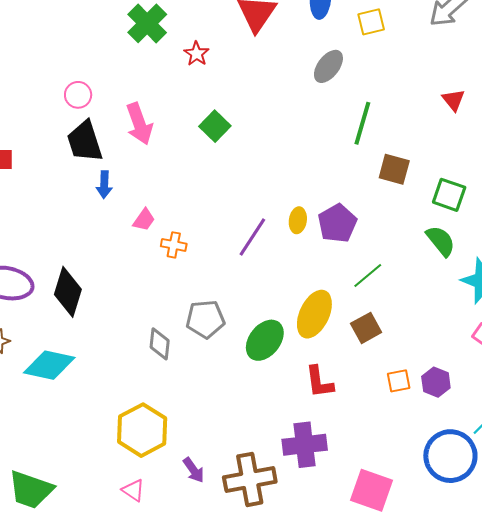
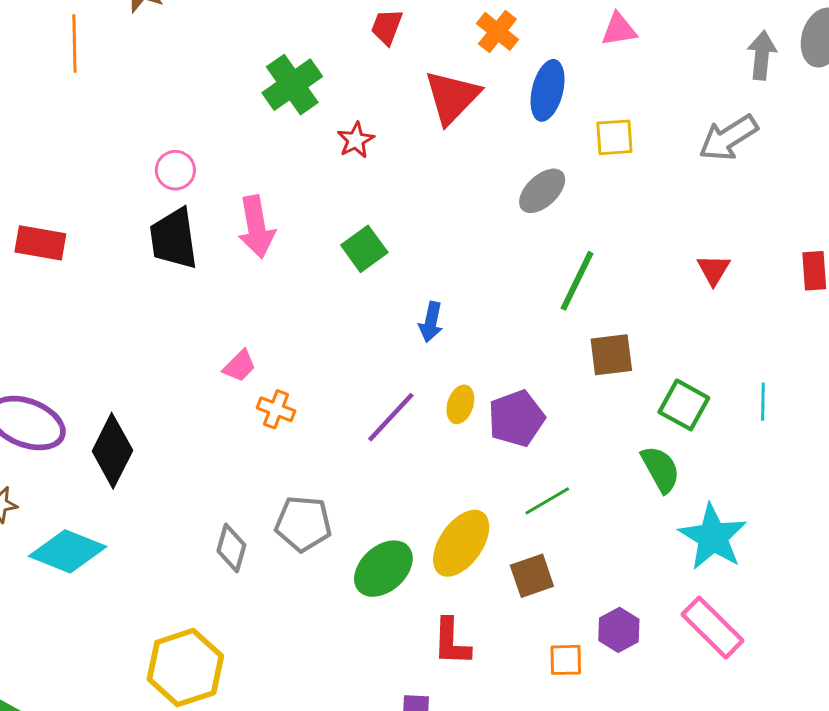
brown square: (394, 169) -> (611, 355), turned -32
blue arrow: (104, 185) -> (431, 322), moved
purple hexagon: (436, 382) -> (619, 630), moved

